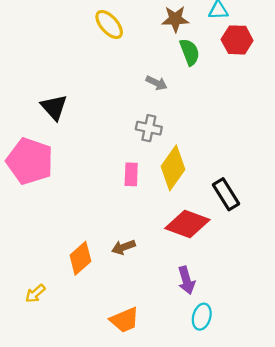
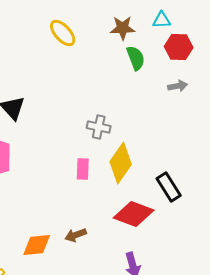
gray arrow: (157, 83) -> (178, 86), moved, turned -36
orange diamond: (80, 258) -> (37, 245), turned 36

